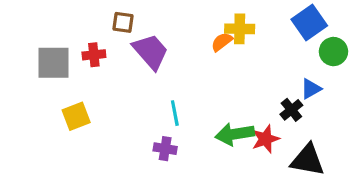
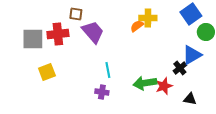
red cross: (94, 55) -> (58, 34), size x1.5
blue triangle: (311, 89) -> (192, 55), size x1.5
black triangle: (308, 160) -> (190, 99), size x0.6

